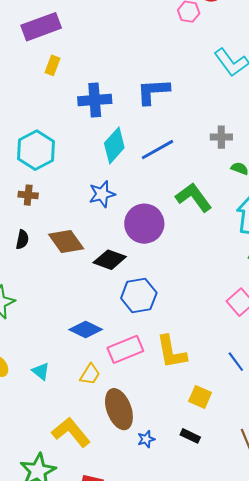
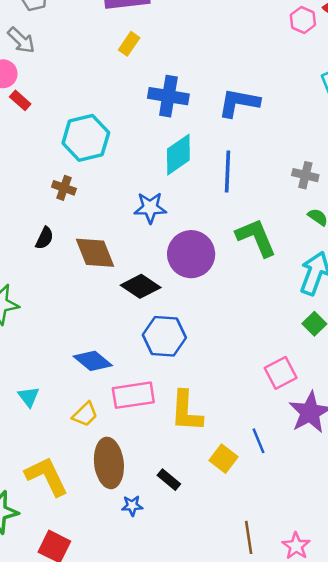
blue line: (157, 150) -> (227, 172), turned -72
yellow square: (200, 397) -> (223, 459), moved
black rectangle: (190, 436) -> (169, 480), moved

